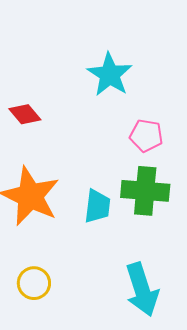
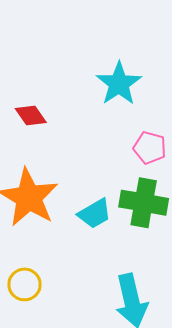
cyan trapezoid: (97, 206) -> (95, 214), turned 48

